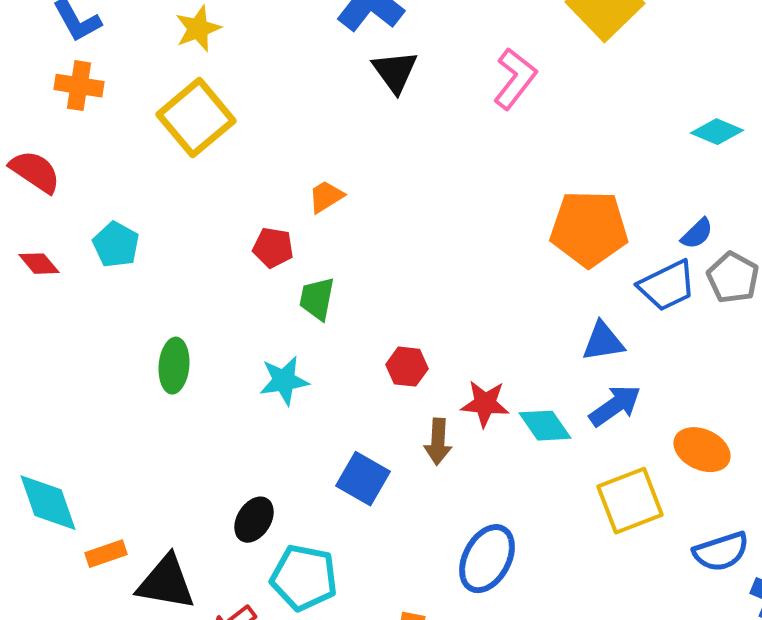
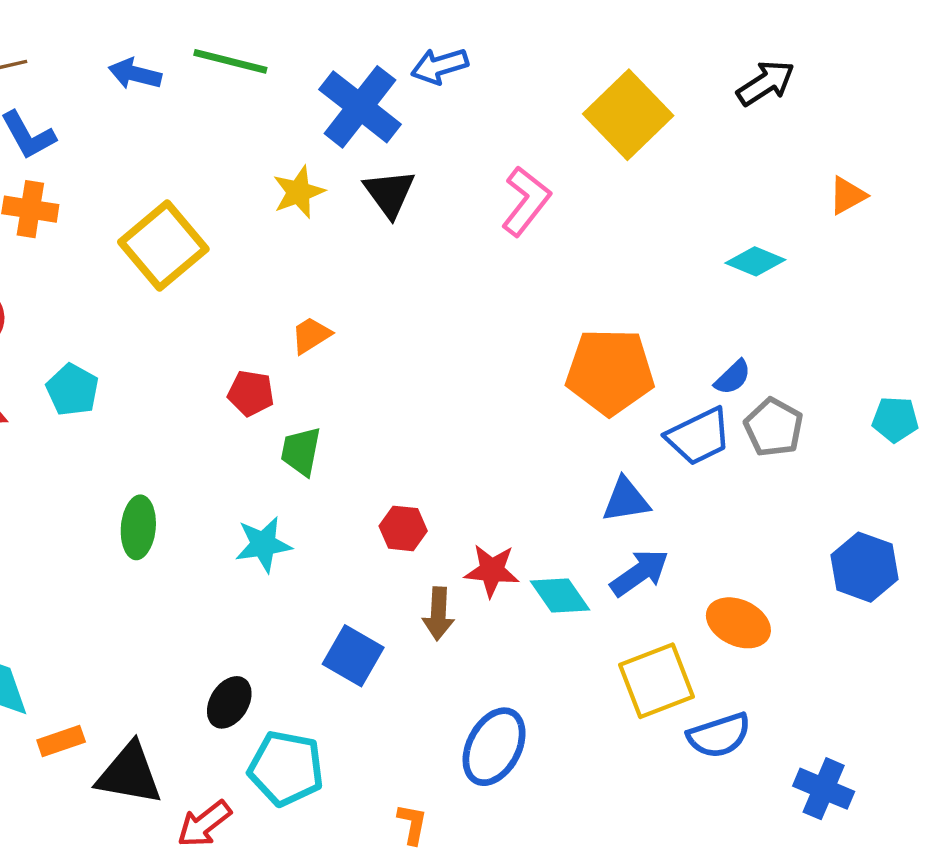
yellow star: (198, 29) -> (299, 192), moved
blue semicircle: (721, 552) -> (719, 735), moved

